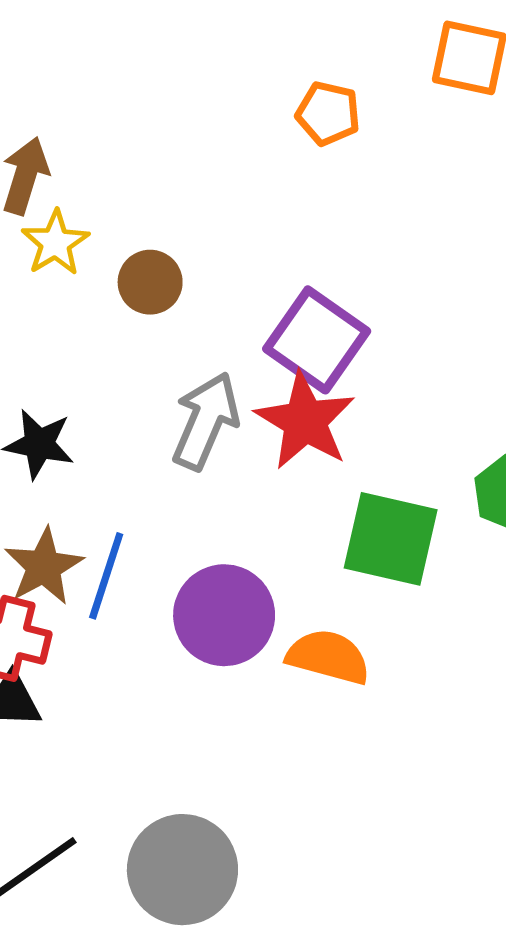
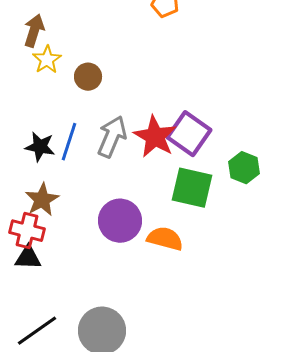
purple square: (317, 340) -> (189, 134), moved
blue line: (106, 576) -> (69, 142), moved

